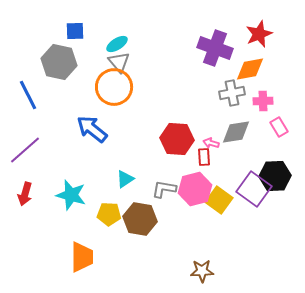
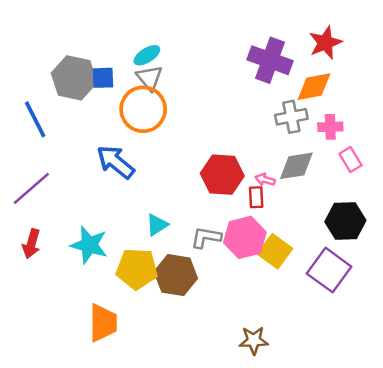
blue square: (75, 31) -> (103, 78), moved
purple square: (254, 189) -> (329, 270), moved
yellow pentagon: (109, 214) -> (137, 269), size x1.4

